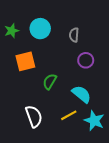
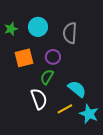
gray semicircle: (74, 35) -> (70, 33), size x1.5
purple circle: (86, 60) -> (53, 57), moved
white semicircle: (34, 116) -> (39, 99), moved

